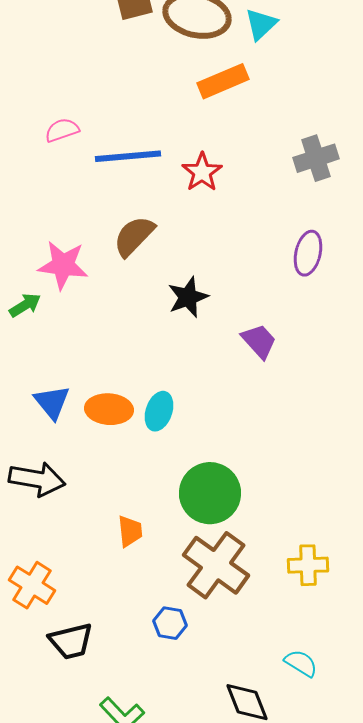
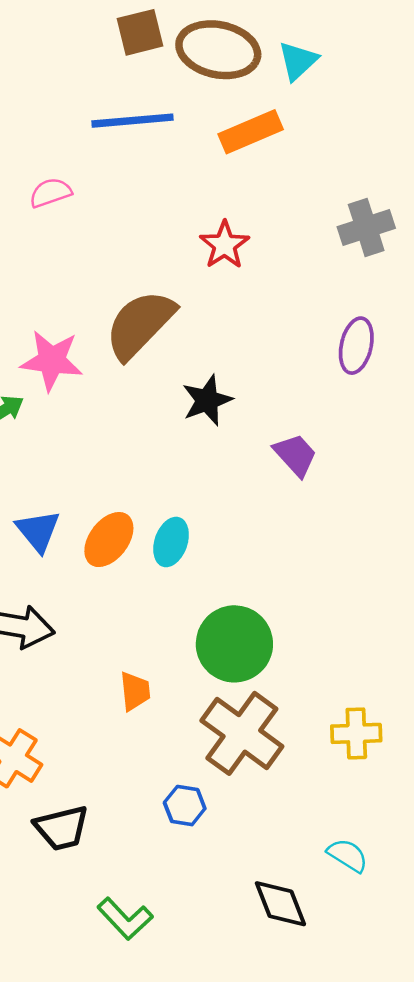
blue line: (128, 156) -> (133, 121), moved
brown semicircle: (134, 236) -> (140, 324), size x1.4
orange ellipse: (109, 409) -> (109, 540), turned -57

